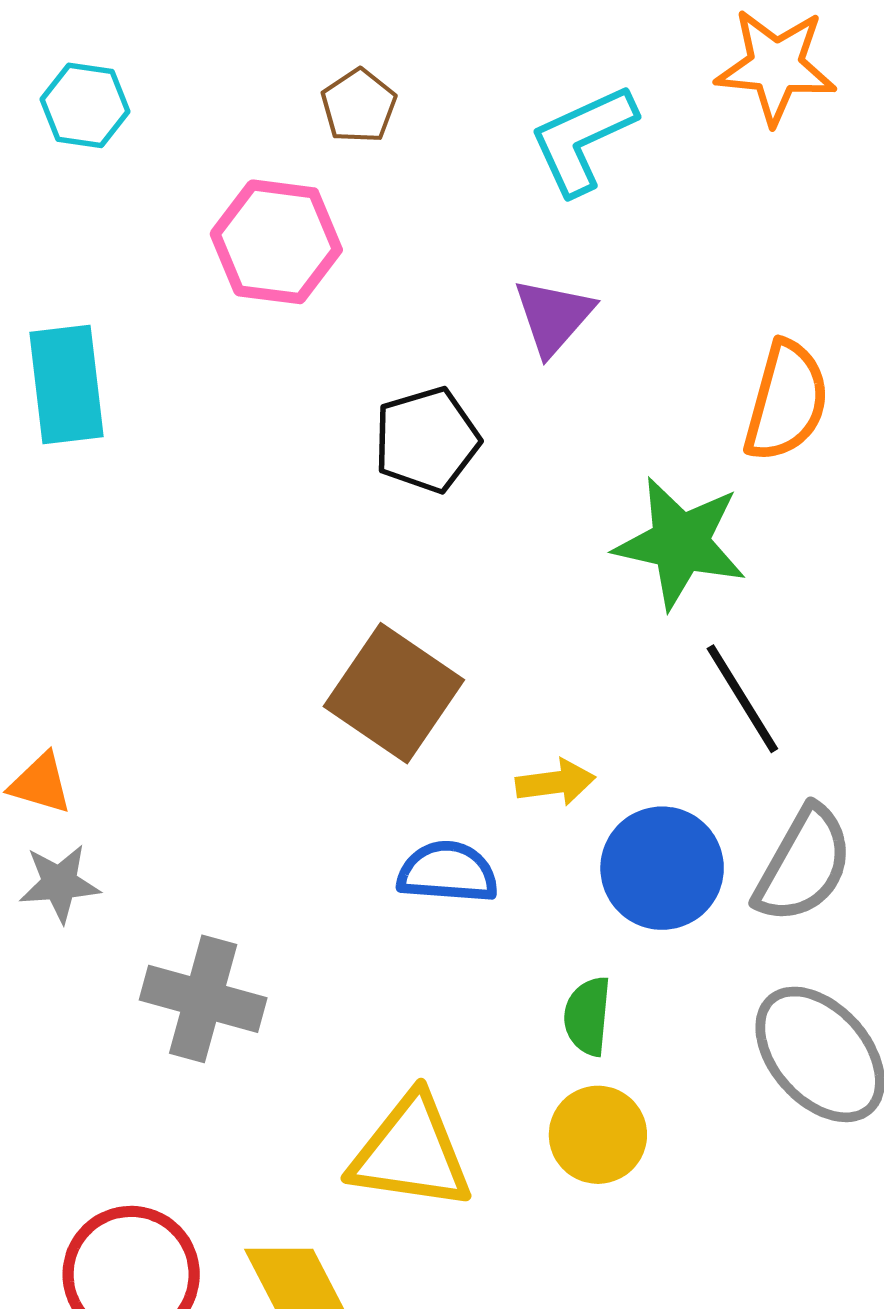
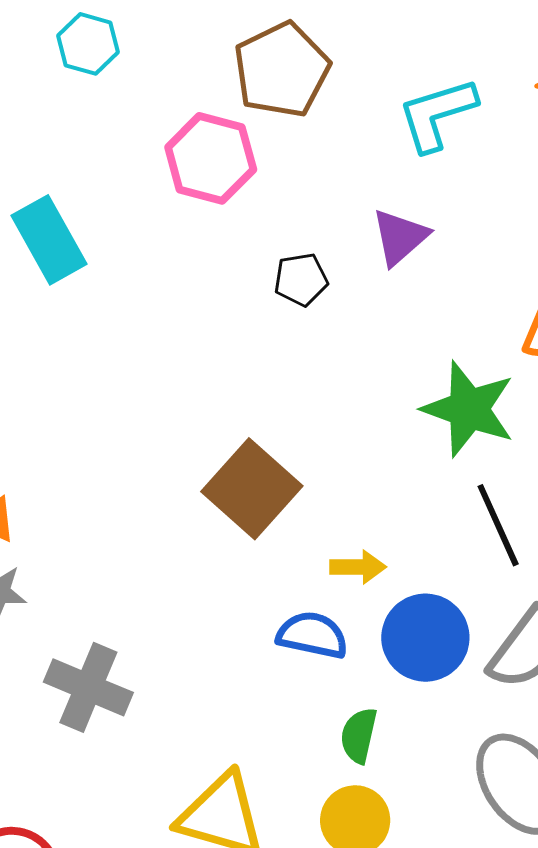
brown pentagon: (359, 106) -> (282, 70), size x1.8
cyan rectangle: (67, 384) -> (49, 240), turned -30
black pentagon: (427, 440) -> (301, 280), moved, size x0.7
blue semicircle: (448, 872) -> (312, 635), moved

